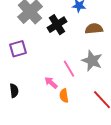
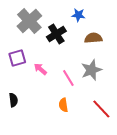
gray star: (92, 61) -> (91, 70), turned 30
pink arrow: (51, 83) -> (40, 69), moved

